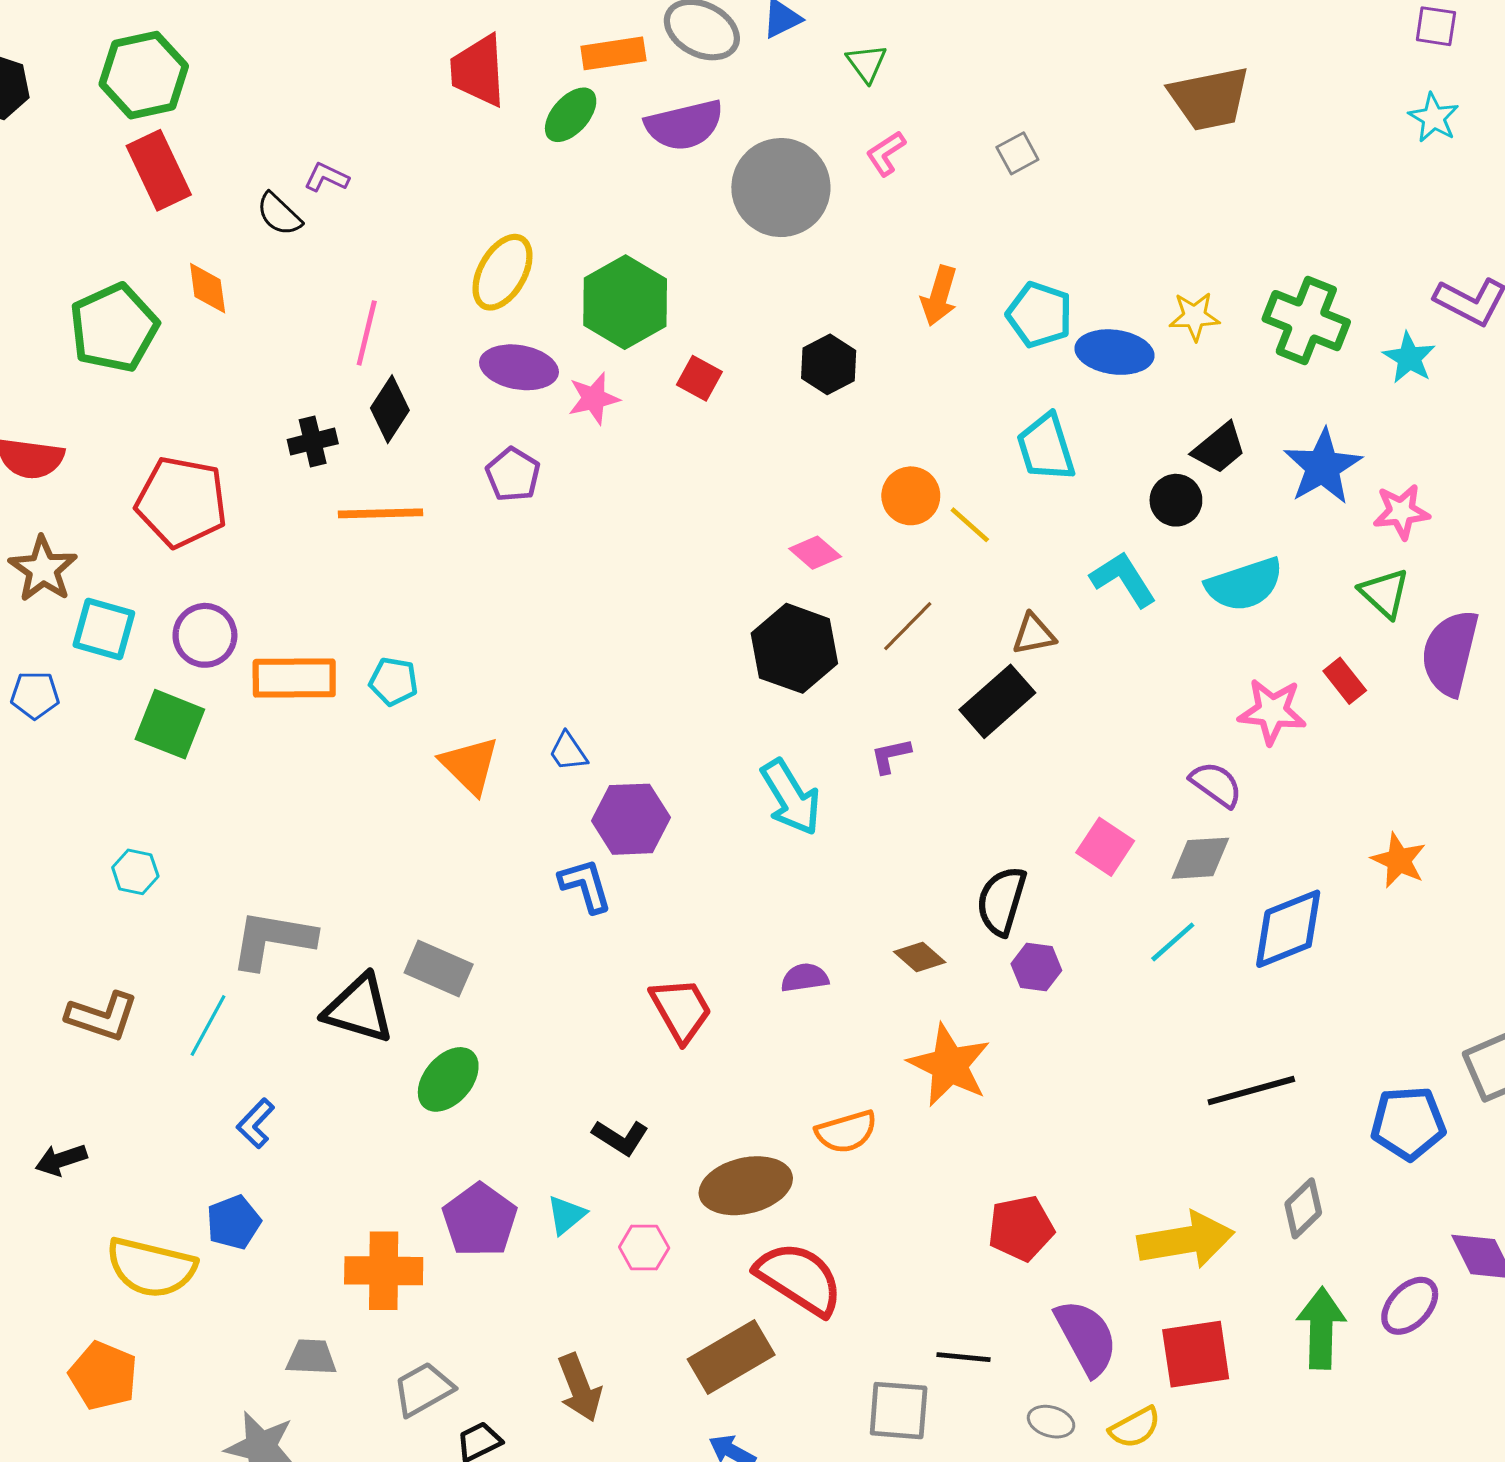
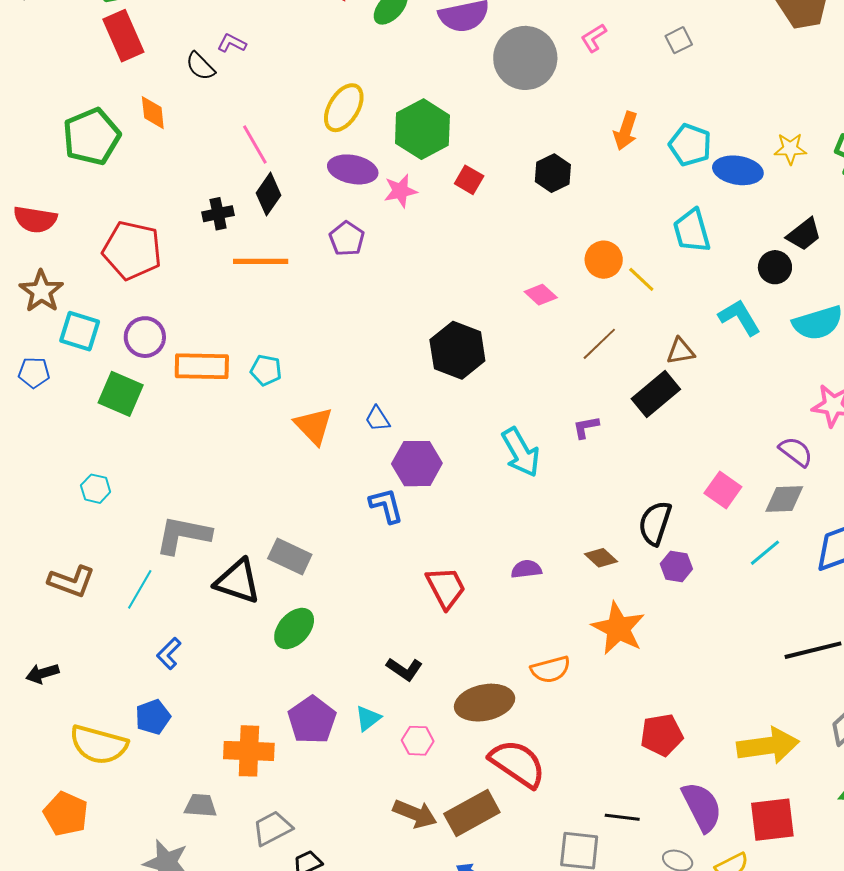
pink line: (367, 333) -> (255, 144), turned -45
black hexagon: (794, 648) -> (457, 350), moved
brown arrow: (580, 1388) -> (415, 814), moved, turned -48

